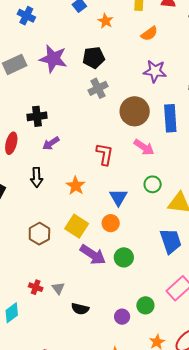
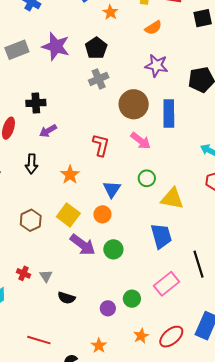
black pentagon: (94, 58) -> (96, 48), turned -30

